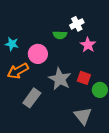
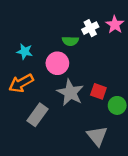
cyan star: (12, 44) -> (25, 52), moved
pink star: (88, 45) -> (115, 25), moved
pink circle: (38, 54) -> (57, 63), moved

